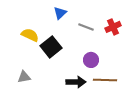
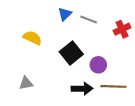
gray line: (86, 27) -> (89, 19), moved
black square: (51, 47) -> (71, 53), moved

